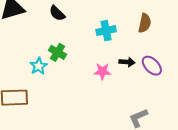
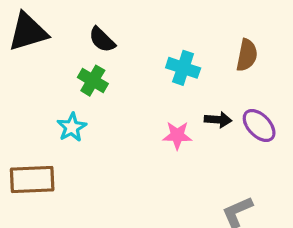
cyan cross: (106, 31) -> (183, 68), turned 30
green cross: (58, 52) -> (93, 81), moved

